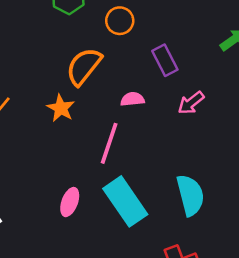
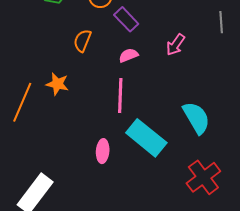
purple rectangle: (165, 60) -> (126, 19), moved
orange semicircle: (84, 66) -> (82, 41), size x0.7
orange star: (61, 108) -> (57, 84), moved

